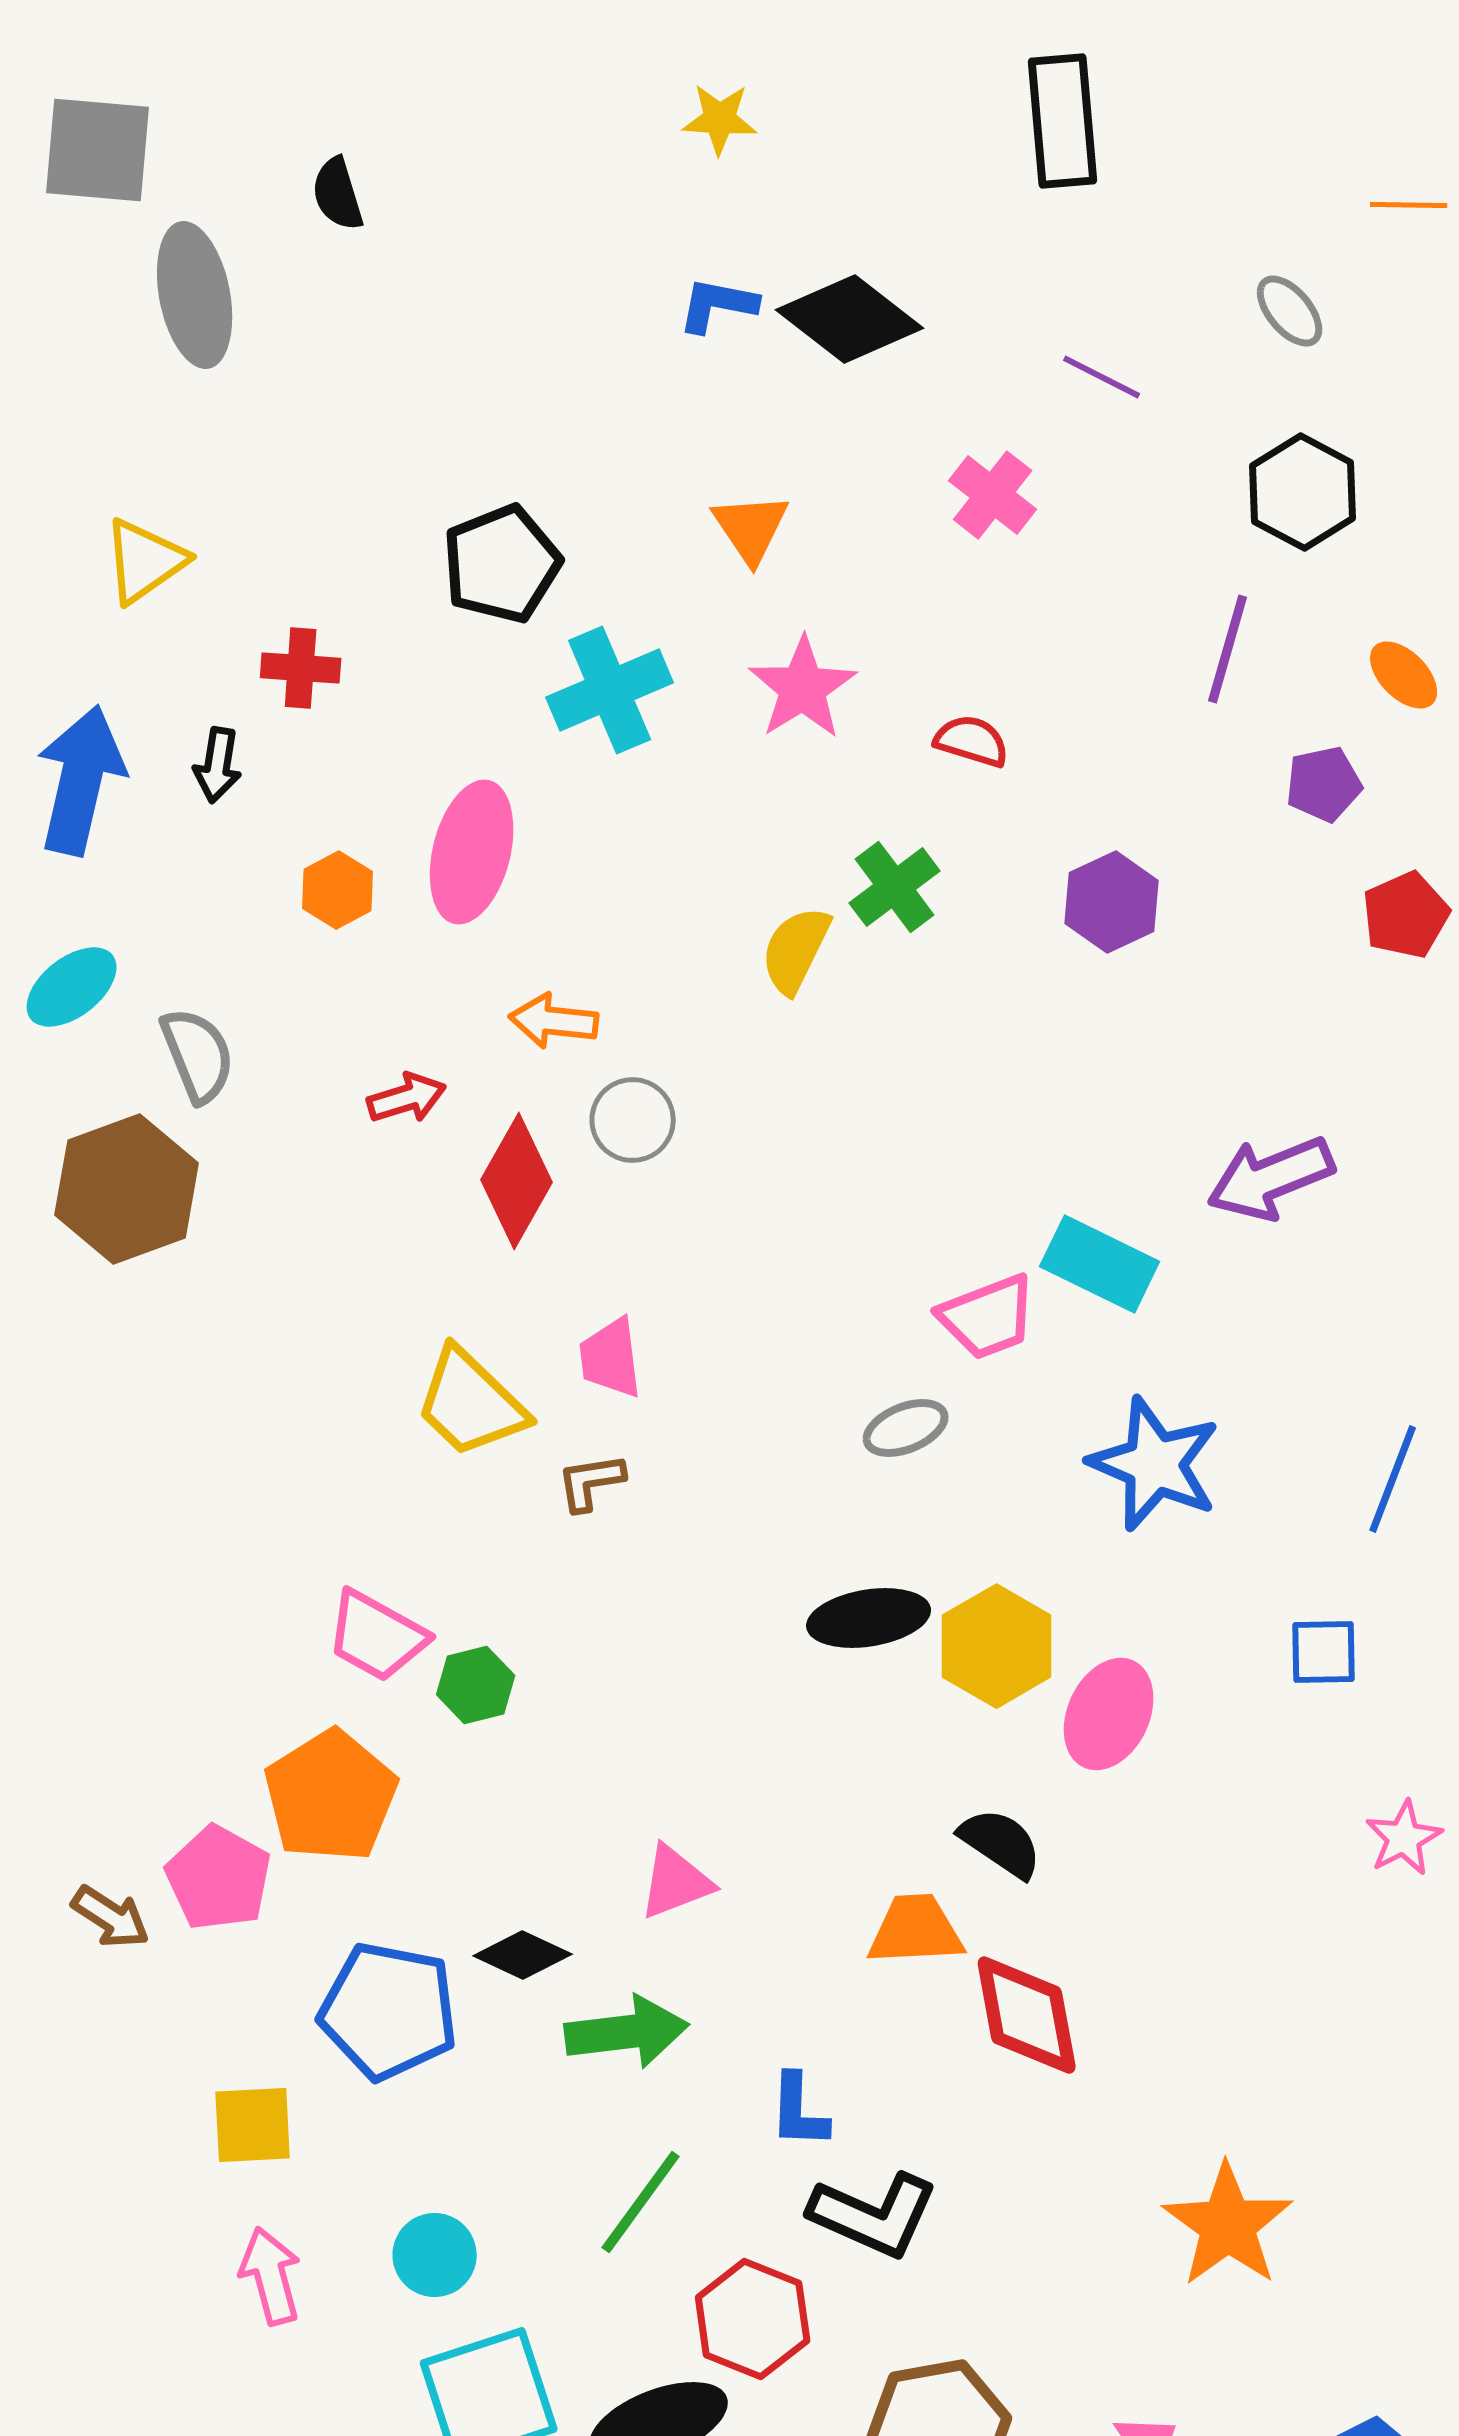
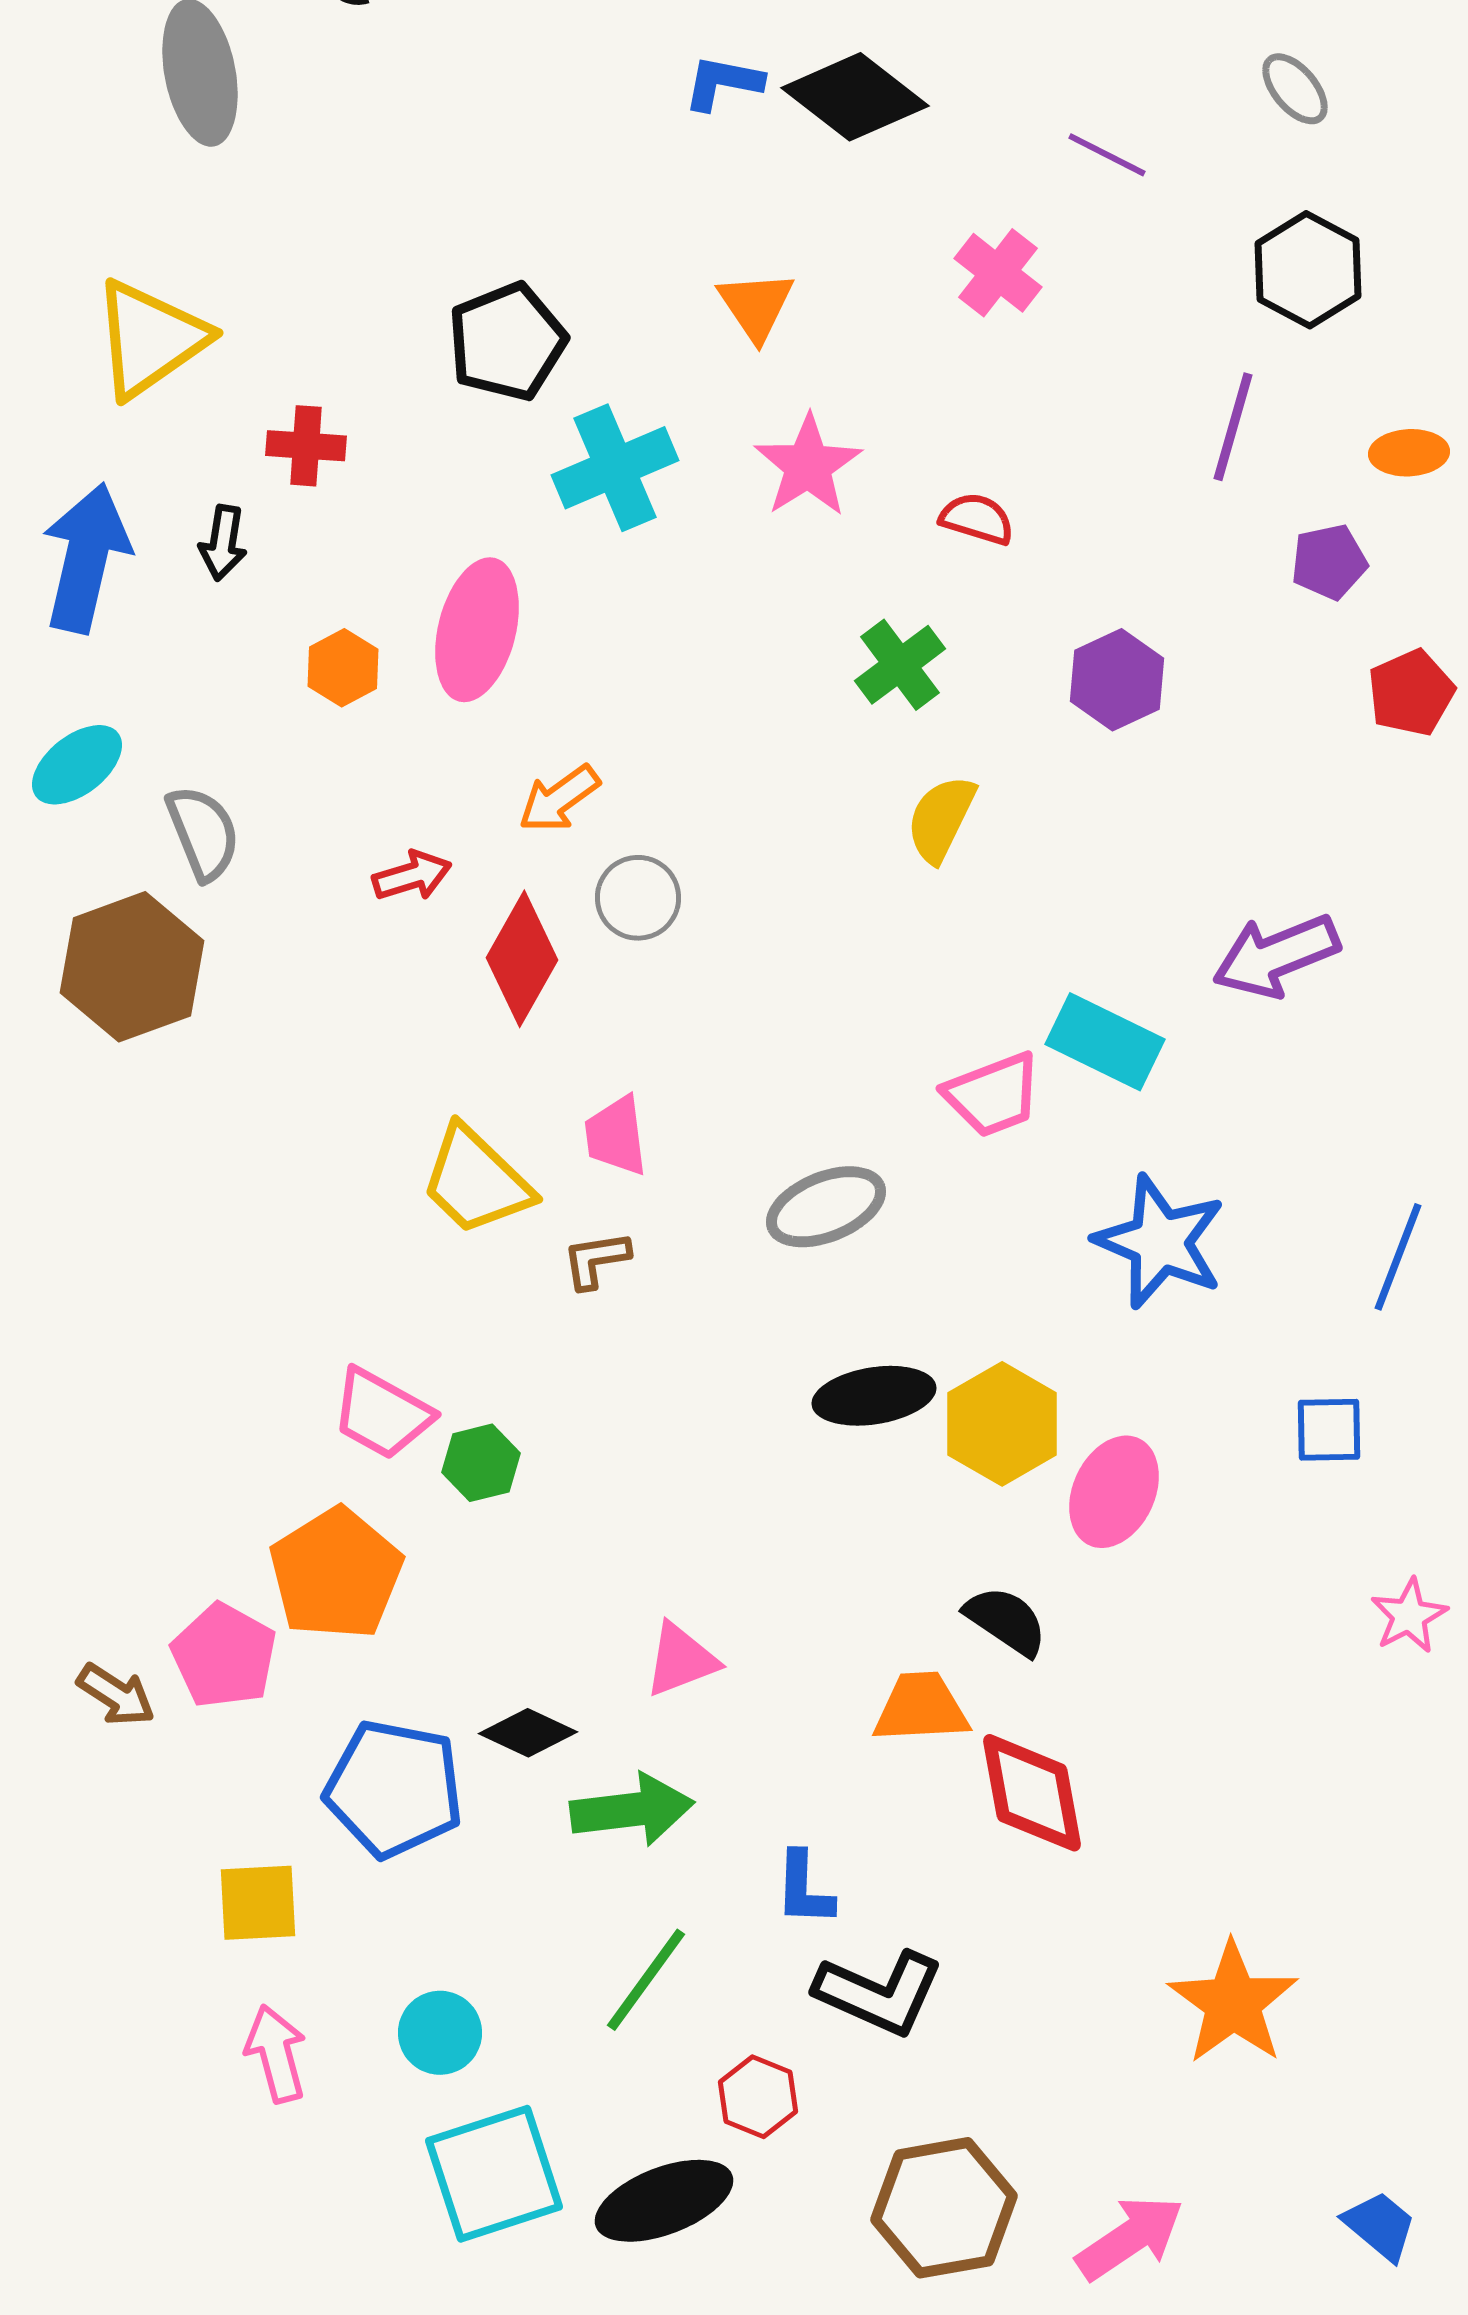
yellow triangle: (145, 561) -> (150, 339), size x1.4
orange ellipse: (1404, 675) -> (1409, 453), turned -48
yellow semicircle: (796, 950) -> (941, 819), moved
orange arrow: (554, 1021) -> (559, 799), turned -42
gray ellipse: (906, 1428) -> (826, 1207), moved, size x1.4
red hexagon: (753, 2319) -> (758, 2097), size x0.7

